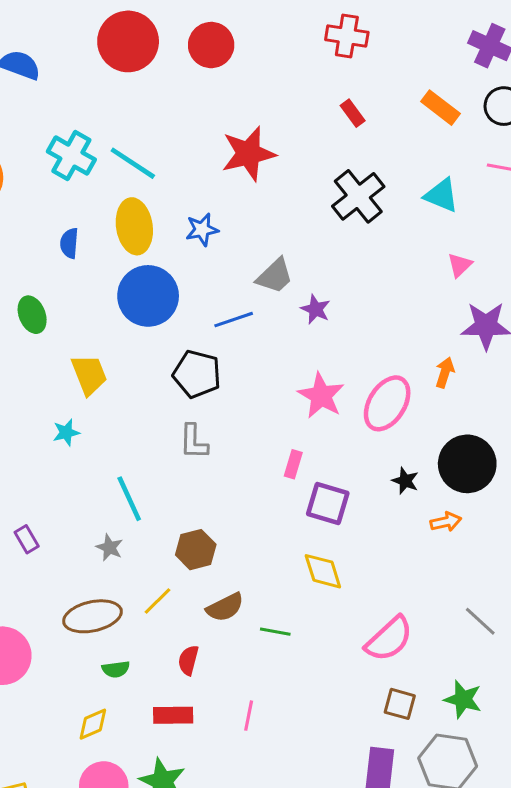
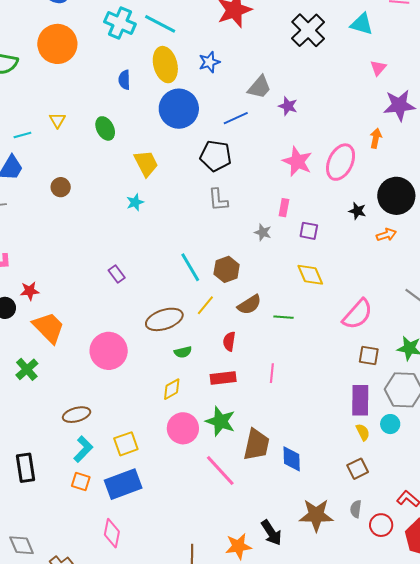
cyan line: (129, 499) -> (190, 267), moved
purple square: (328, 504) -> (309, 231), size x0.7
gray star: (110, 547) -> (263, 232), moved

